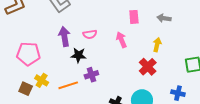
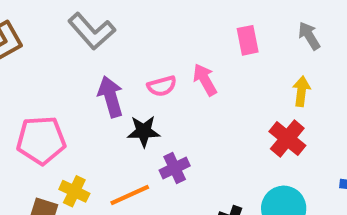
gray arrow: (164, 18) -> (309, 36), turned 56
pink arrow: (121, 40) -> (205, 80), moved

